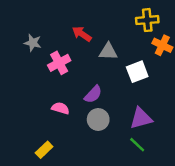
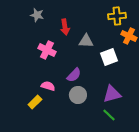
red arrow: (82, 34) -> (65, 27), turned -133
gray star: (33, 43) -> (37, 15), moved
pink cross: (59, 63) -> (47, 50), turned -36
yellow rectangle: (44, 150) -> (35, 102), moved

